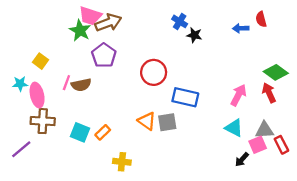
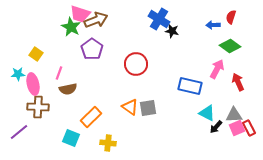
red semicircle: (261, 19) -> (231, 17), turned 32
blue cross: (180, 21) -> (159, 19), size x1.5
green diamond: (276, 72) -> (230, 46), moved
brown semicircle: (81, 85) -> (68, 89), moved
pink arrow: (238, 95) -> (217, 69), moved
blue rectangle: (185, 97) -> (190, 86), moved
cyan square: (80, 132) -> (71, 138), moved
orange rectangle: (103, 132) -> (91, 117), size x1.5
pink square: (258, 145) -> (237, 128), moved
black arrow: (242, 160) -> (216, 127), moved

